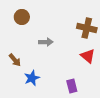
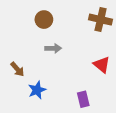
brown circle: (22, 17) -> (44, 20), moved
brown cross: (87, 28) -> (101, 20), moved

